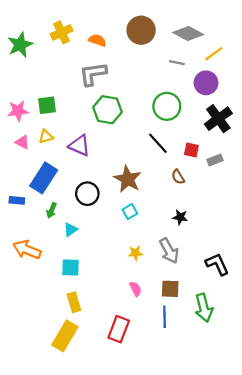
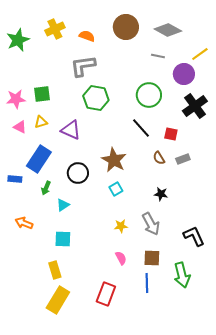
yellow line: (214, 54) -> (200, 54), moved
gray rectangle: (215, 160) -> (183, 159), moved
orange arrow: (27, 250) -> (24, 223), size x0.7
yellow rectangle: (74, 302) -> (55, 270), moved

